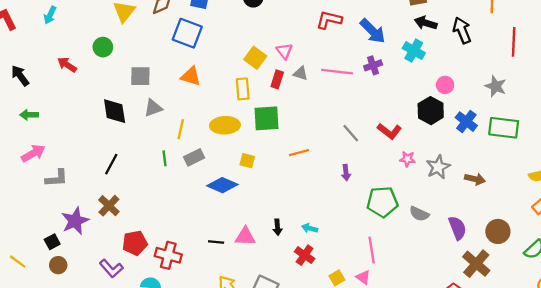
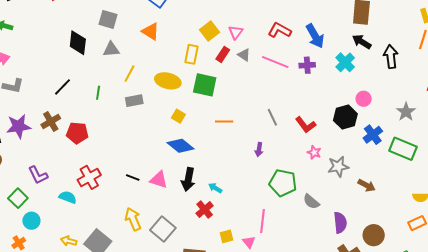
red L-shape: (329, 20) -> (280, 30), moved
green line: (164, 158) -> (98, 93), moved
blue diamond: (222, 185) -> (181, 146), moved
black arrow: (277, 227) -> (188, 179), size x1.6
red pentagon: (135, 243) -> (77, 133), moved
red cross: (168, 255) -> (89, 177), turned 30

